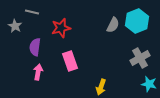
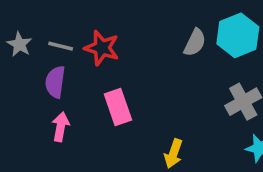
gray line: (32, 12) -> (61, 46), moved
red star: (61, 28) -> (102, 48), turned 30

